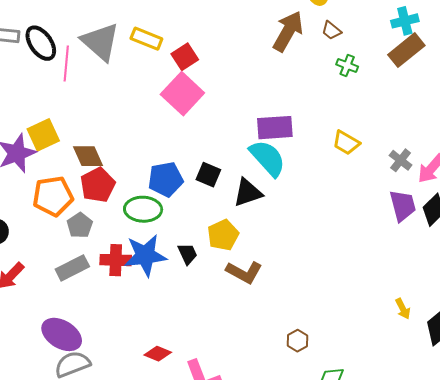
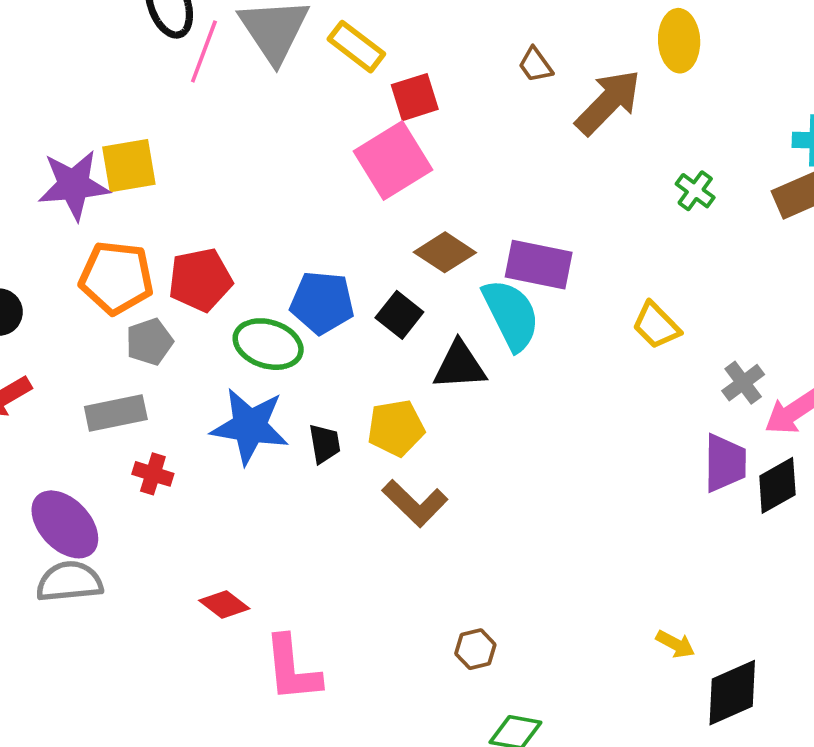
brown trapezoid: (331, 31) -> (535, 65), moved
brown diamond: (88, 156) -> (445, 252), moved, turned -48
red cross: (116, 260) -> (153, 474), moved, size x0.7
yellow arrow: (403, 309) -> (675, 644), turned -50

